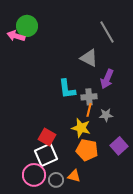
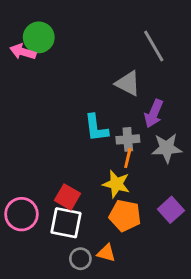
gray star: (106, 115) -> (167, 148), moved, size x1.5
white square: (46, 155) -> (66, 223), turned 35
pink circle: (34, 175) -> (21, 214), moved

